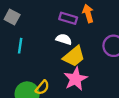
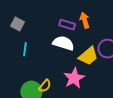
white semicircle: (64, 39) -> (63, 43), size x1.5
yellow trapezoid: (74, 56) -> (88, 56), moved

